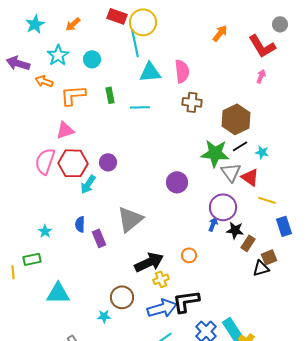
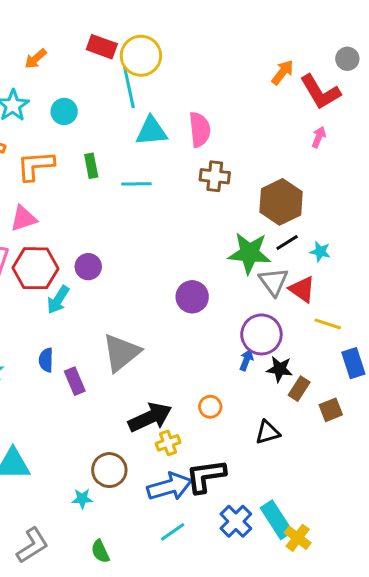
orange arrow: (220, 33) -> (283, 72), moved
black triangle: (261, 268) -> (267, 432), moved

